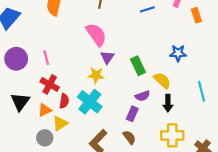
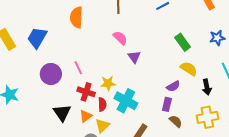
pink semicircle: (96, 34) -> (120, 38), size x0.7
blue star: (178, 53) -> (217, 38), moved
green rectangle: (138, 66) -> (183, 42), moved
yellow star: (96, 75) -> (108, 83), moved
black arrow: (168, 103) -> (207, 87), moved
brown semicircle: (129, 137) -> (176, 121), moved

